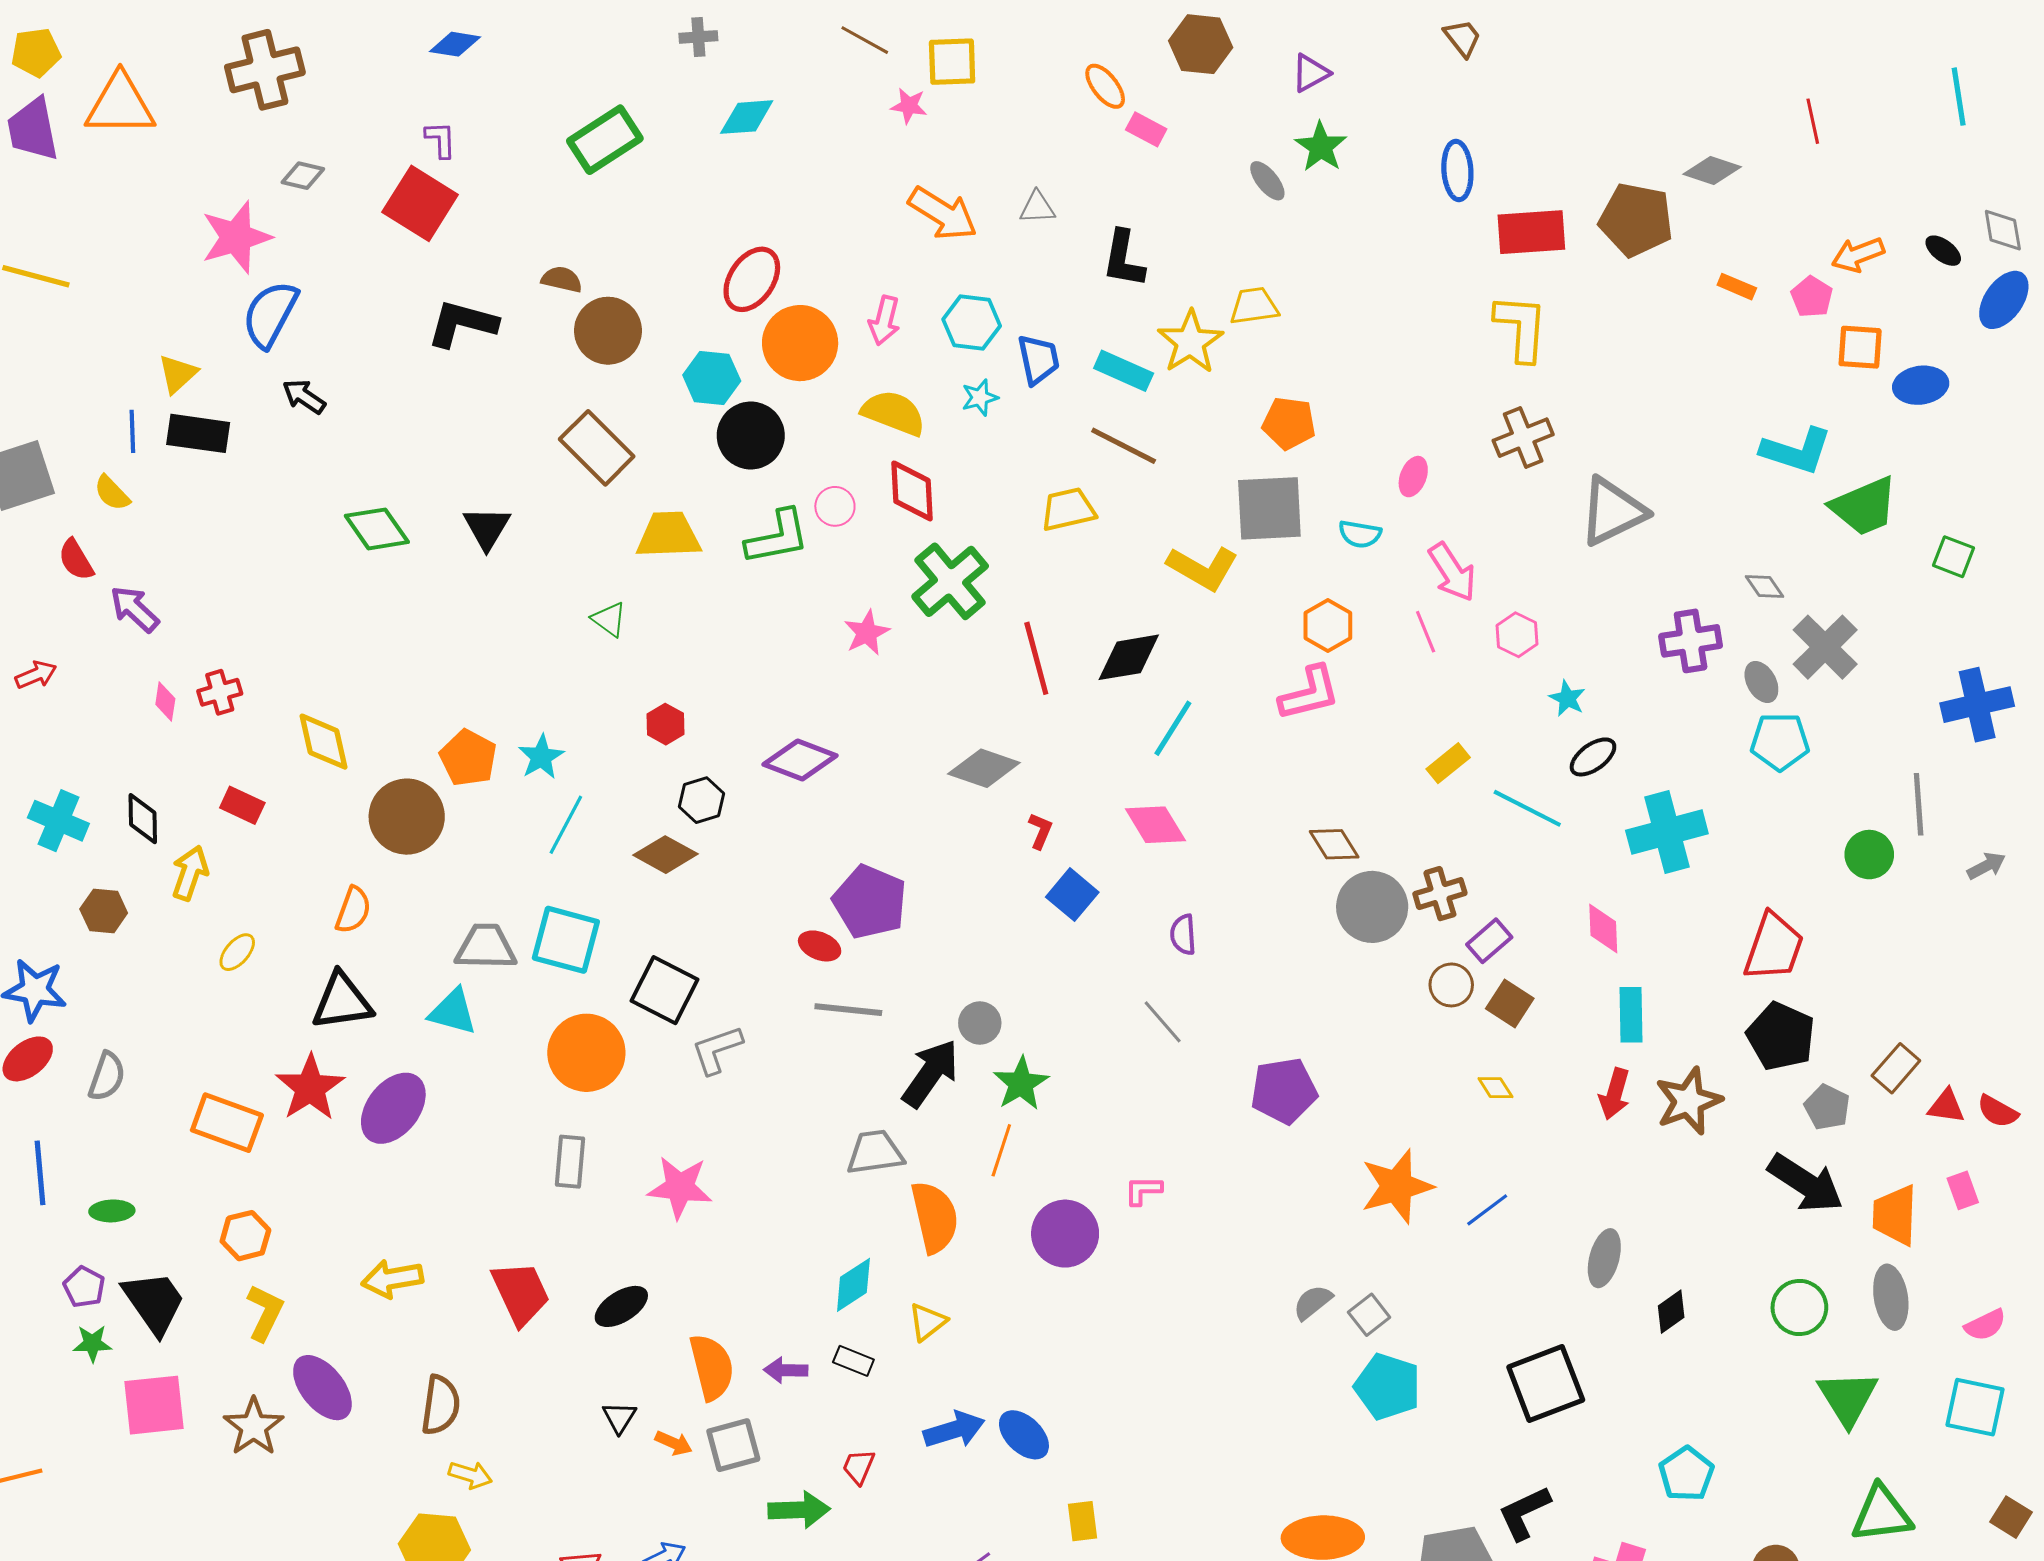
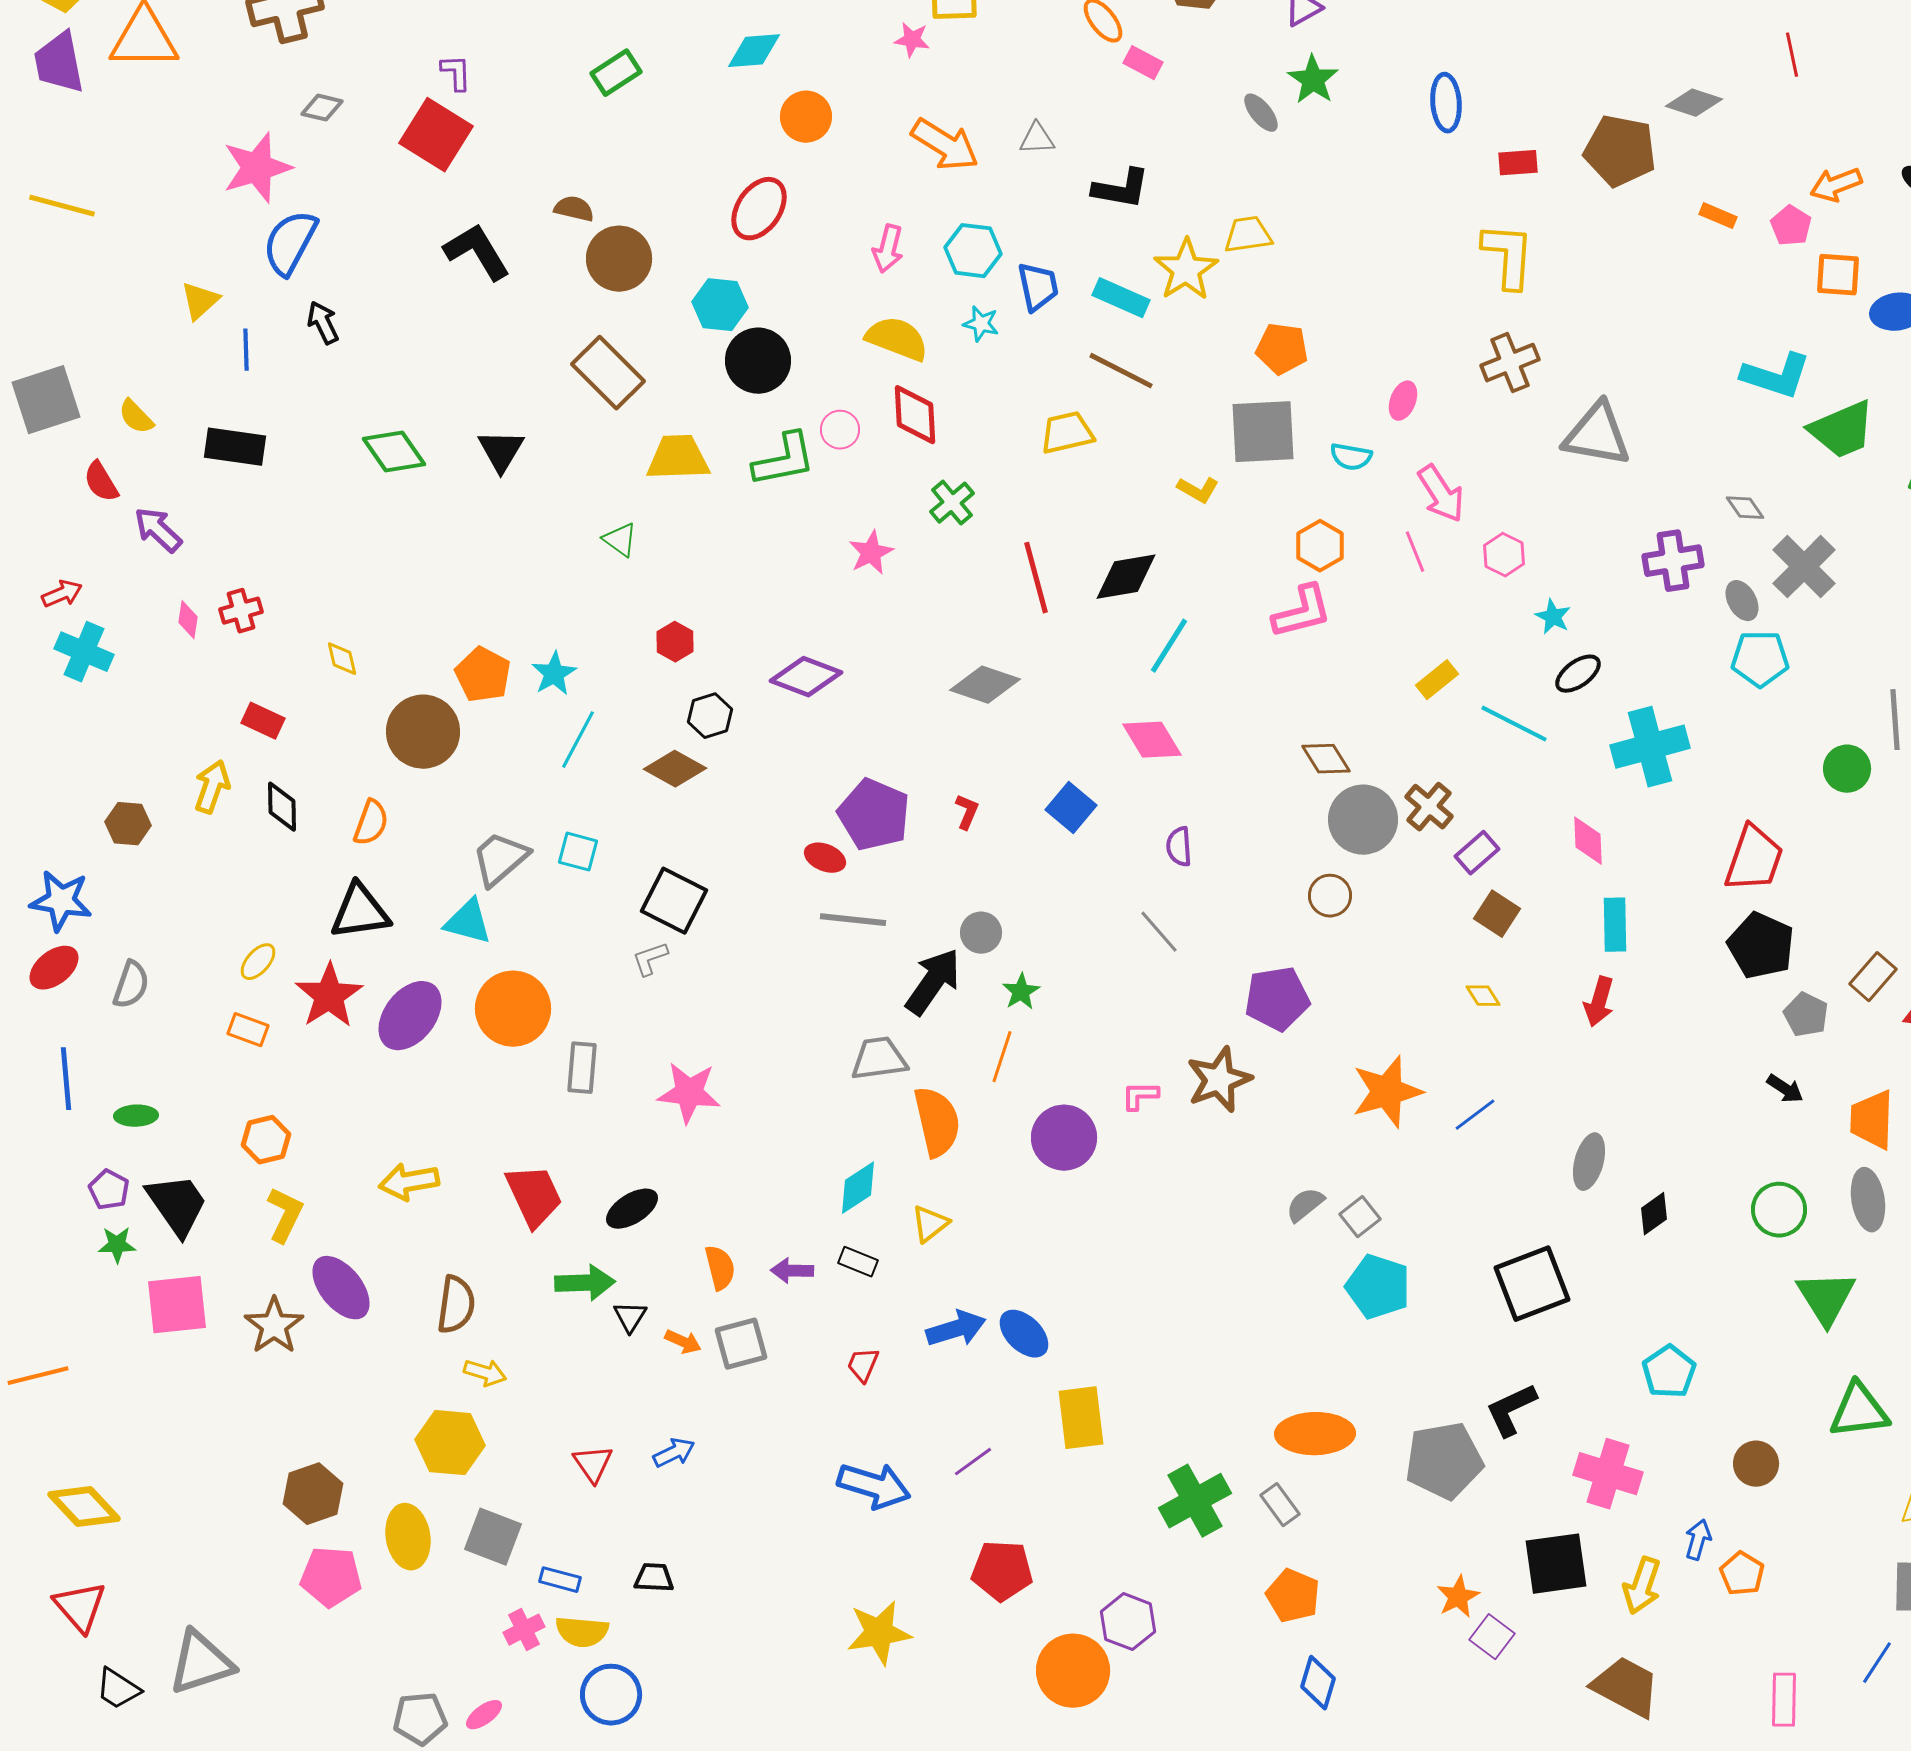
green rectangle: (605, 140) -> (616, 73), size x0.7
red rectangle: (1531, 232) -> (1518, 163), size x0.6
black L-shape: (1124, 259) -> (1121, 189), turned -90
black L-shape: (462, 324) -> (477, 252), turned 44
orange circle: (800, 343) -> (806, 117), moved, size x0.7
black arrow: (304, 396) -> (323, 323), turned 30
cyan star: (980, 397) -> (981, 324), turned 30
blue line: (132, 431) -> (246, 350), moved
black rectangle: (198, 433) -> (235, 447), moved
gray triangle: (1612, 511) -> (1597, 435), turned 36
yellow L-shape: (1203, 568) -> (1198, 490), size x0.6
green cross: (950, 581) -> (952, 503), size x0.6
yellow diamond: (323, 742) -> (342, 659), size x0.6
black diamond: (143, 819) -> (282, 807), moved
cyan cross: (58, 821) -> (84, 652), moved
red L-shape: (1040, 831) -> (967, 812), moved
brown cross: (1440, 894) -> (1429, 807), turned -33
cyan square: (566, 940) -> (578, 852), size x0.6
gray trapezoid: (486, 947) -> (500, 859), turned -42
yellow ellipse: (237, 952) -> (258, 962), moved
brown circle: (1451, 985) -> (1330, 896), moved
gray L-shape: (717, 1050) -> (650, 959), moved, size x0.7
orange circle: (586, 1053) -> (513, 1009), moved
green star: (1021, 1084) -> (1021, 992), size x0.7
brown star: (1688, 1101) -> (1219, 1080), moved
orange rectangle: (227, 1123) -> (248, 1030), size x0.6
black arrow: (1806, 1183) -> (1785, 1089), size x0.5
orange semicircle: (712, 1367) -> (720, 1268), size x0.7
green arrow: (799, 1510) -> (585, 1283), moved
yellow rectangle: (1083, 1521) -> (1081, 1418), size x1.6

